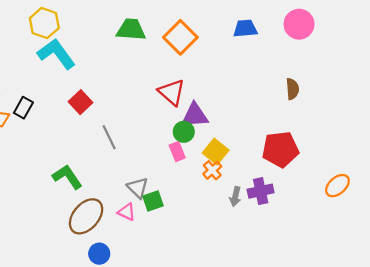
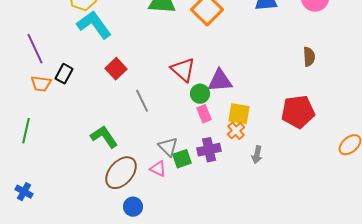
red triangle: (172, 92) -> (183, 70), moved
green circle: (184, 132) -> (200, 94), moved
yellow square: (216, 152) -> (239, 114), turned -30
purple cross: (261, 191) -> (209, 150), moved

